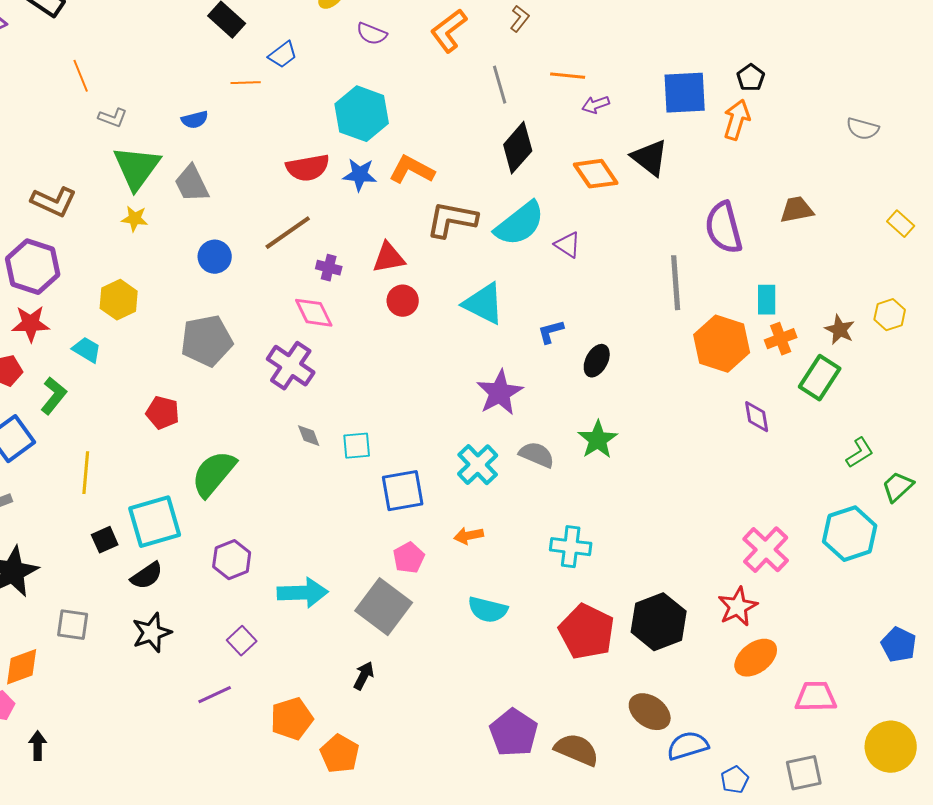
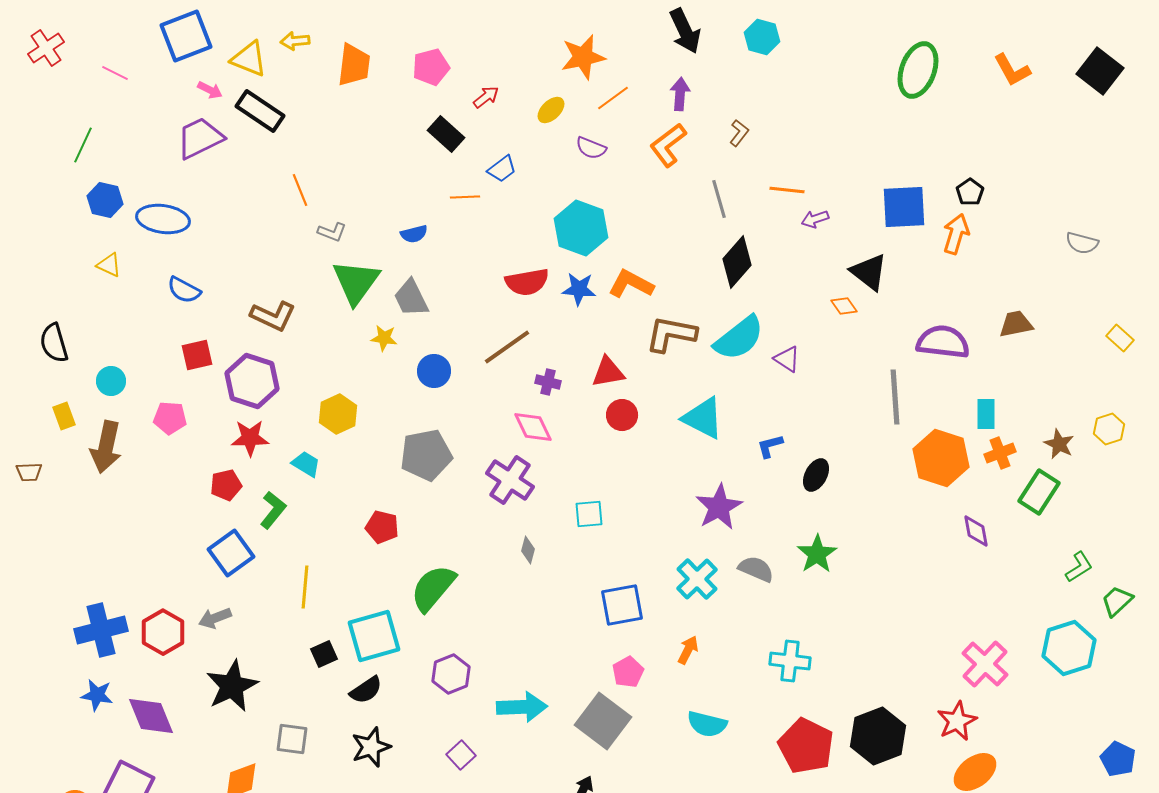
orange diamond: (596, 174) -> (844, 306), moved, size x0.6
yellow star: (135, 219) -> (384, 338), moved
purple semicircle: (724, 228) -> (943, 342), turned 112
gray diamond: (309, 436) -> (528, 550), turned 36
cyan square: (357, 446) -> (589, 514), moved
orange arrow: (469, 536) -> (688, 650), turned 128

